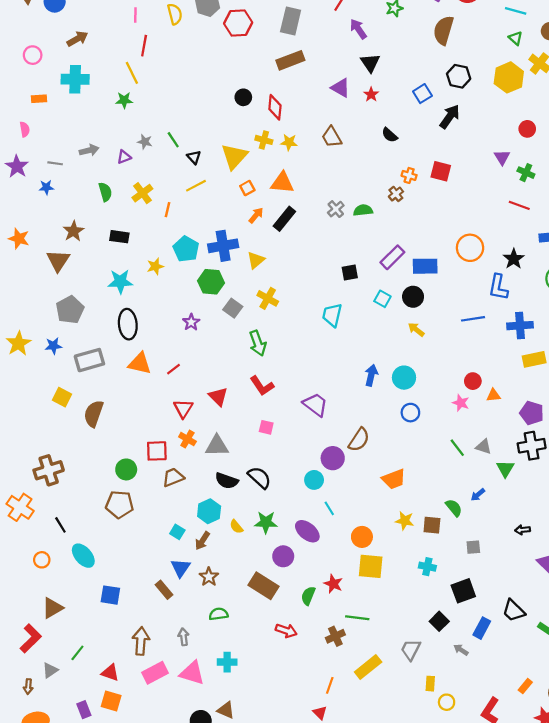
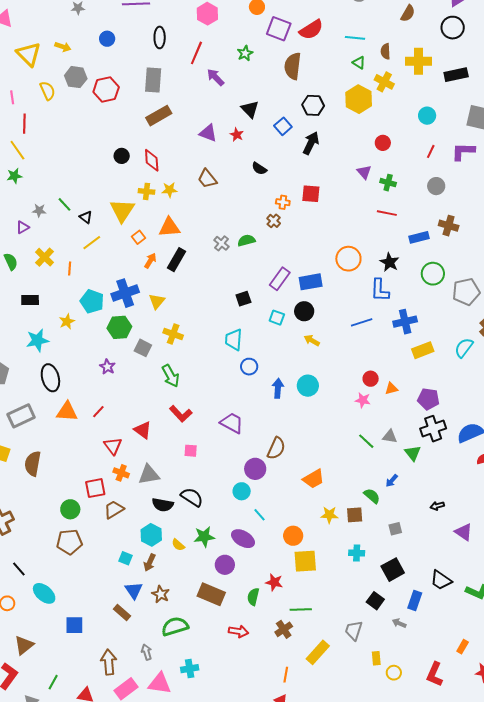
black triangle: (370, 63) -> (250, 109), moved
blue circle: (410, 413) -> (249, 367), moved
green semicircle: (219, 614) -> (175, 626), size x1.5

